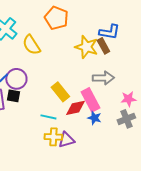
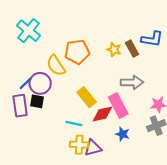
orange pentagon: (56, 18) -> (77, 52), moved, turned -30
blue L-shape: (109, 32) -> (152, 39), moved
yellow semicircle: (31, 45) -> (56, 65), moved
yellow star: (86, 47) -> (114, 50), size x0.6
blue star: (94, 118) -> (122, 134), moved

